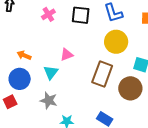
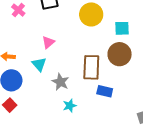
brown rectangle: (102, 74) -> (91, 67), moved
gray star: (49, 100) -> (60, 82), moved, turned 30

